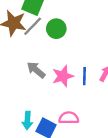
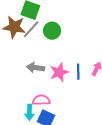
gray arrow: (36, 70) -> (35, 68), turned -30
pink semicircle: (69, 118) -> (41, 100), moved

